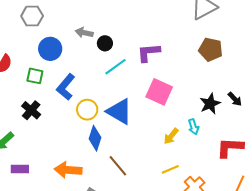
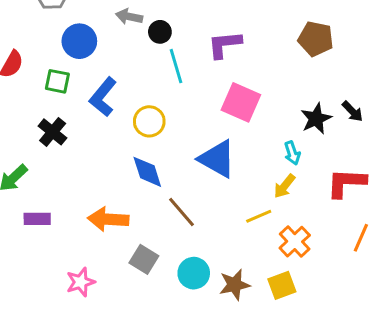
cyan line: (115, 67) -> (176, 66), turned -70
yellow circle: (87, 110) -> (149, 121), moved
blue triangle: (119, 112) -> (217, 159), moved
yellow arrow: (171, 136) -> (284, 186), moved
blue diamond: (95, 138) -> (147, 172), turned -35

